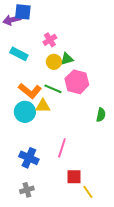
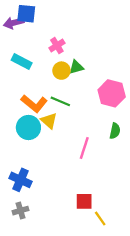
pink hexagon: (77, 82) -> (112, 93), moved
yellow triangle: (43, 106) -> (49, 121), turned 42
pink line: (62, 148) -> (84, 148), moved
blue cross: (29, 158) -> (20, 180), moved
gray cross: (27, 190) -> (20, 211), moved

